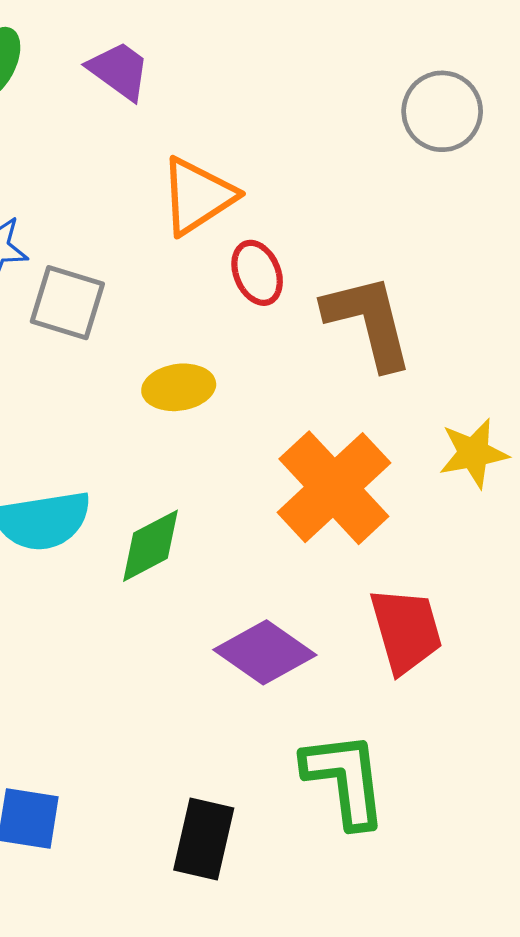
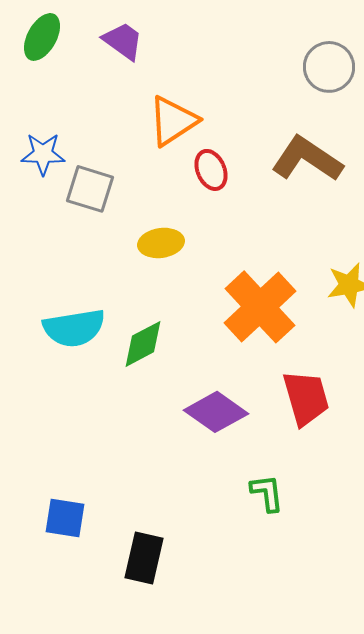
brown L-shape: (368, 321) -> (307, 159), moved, turned -42
green L-shape: (345, 779) -> (267, 493), size x0.6
black rectangle: (204, 839) -> (144, 558), moved

